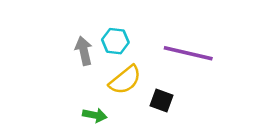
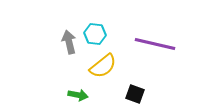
black square: (161, 101) -> (135, 94), moved

